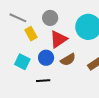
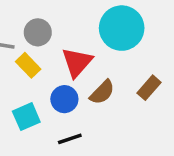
gray circle: (50, 18) -> (38, 32), moved
cyan square: (22, 62) -> (26, 117), turned -35

